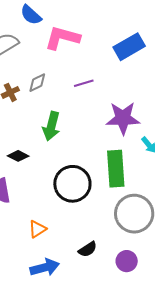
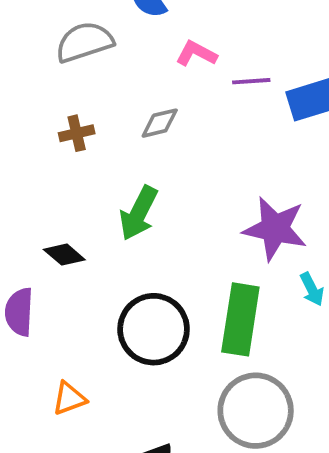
pink L-shape: (62, 38) -> (196, 54), size x0.6
gray diamond: (37, 83) -> (160, 123), moved
purple line: (84, 83) -> (251, 81), moved

